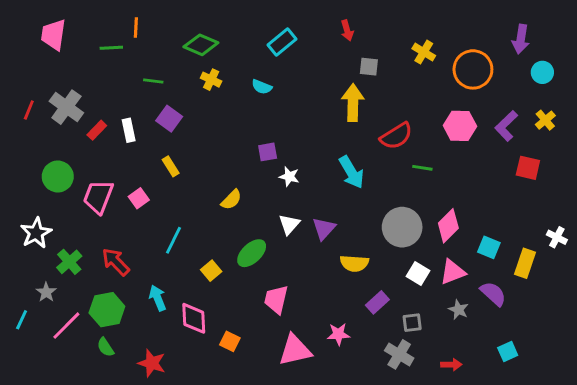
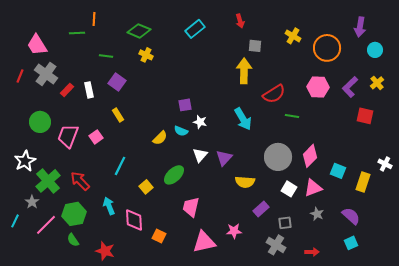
pink trapezoid: (53, 35) -> (37, 45), moved, turned -40
cyan semicircle: (262, 87) -> (181, 131), moved
green cross: (69, 262) -> (48, 181), size x1.4
purple semicircle: (493, 294) -> (351, 216), moved

